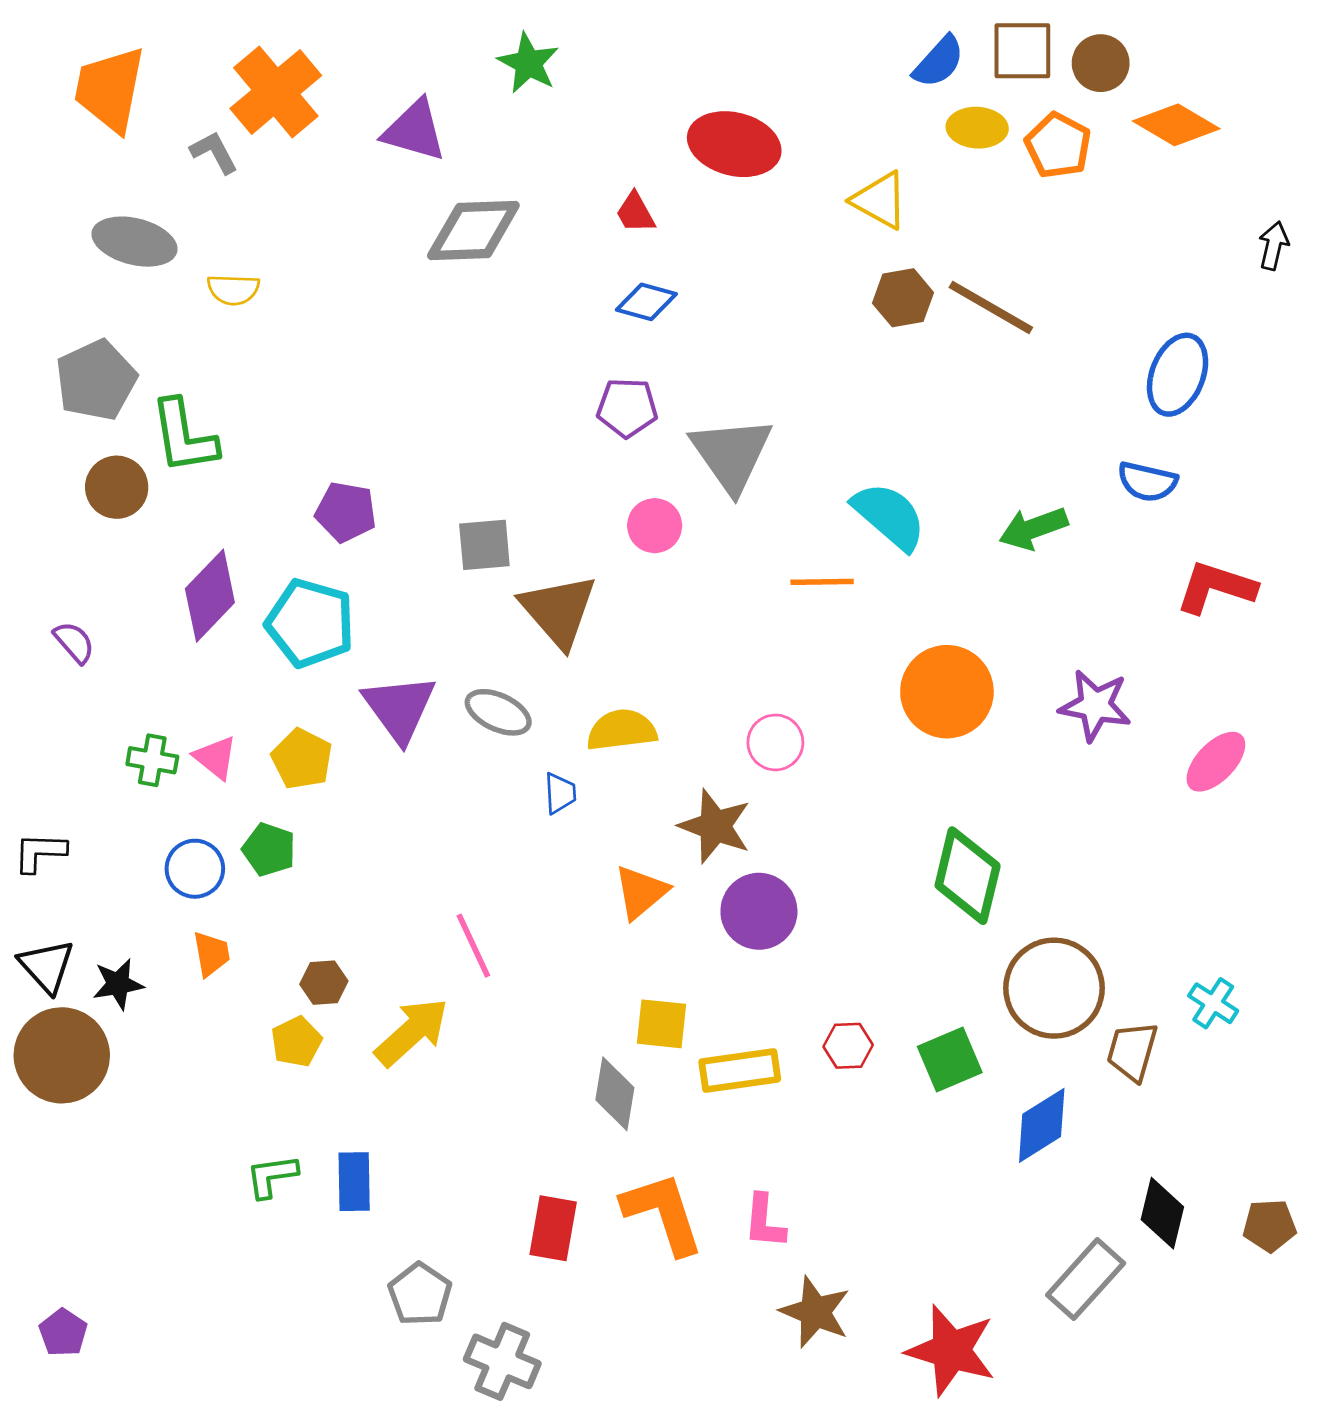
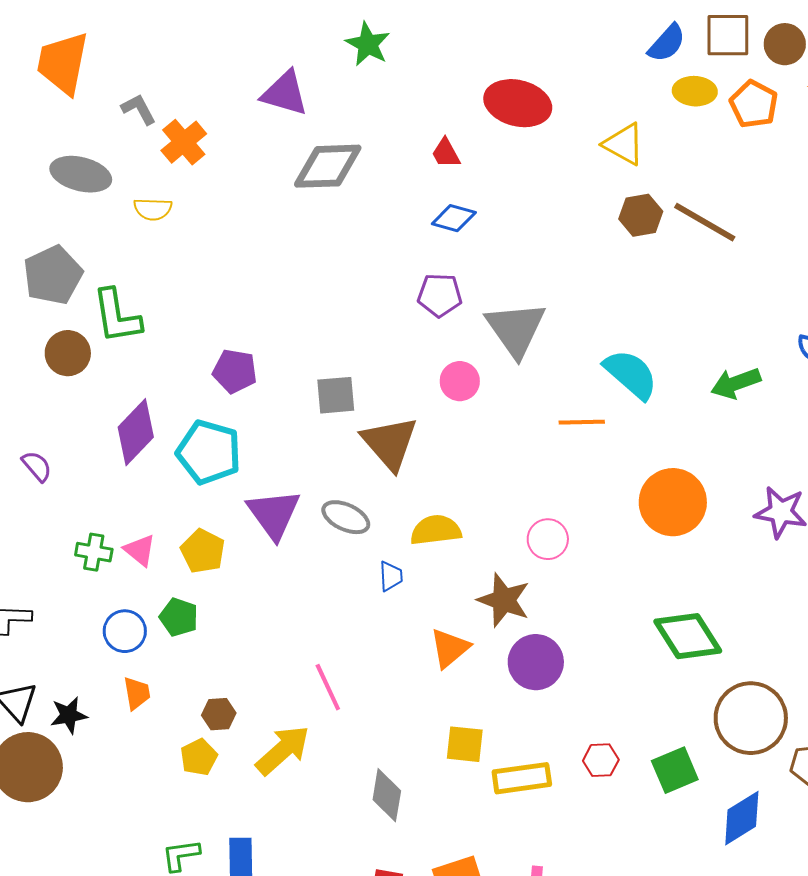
orange cross: (276, 92) -> (184, 142), moved, size x0.7
green diamond: (968, 876) -> (688, 636), turned -46
gray diamond: (615, 1094) -> (387, 795), moved

